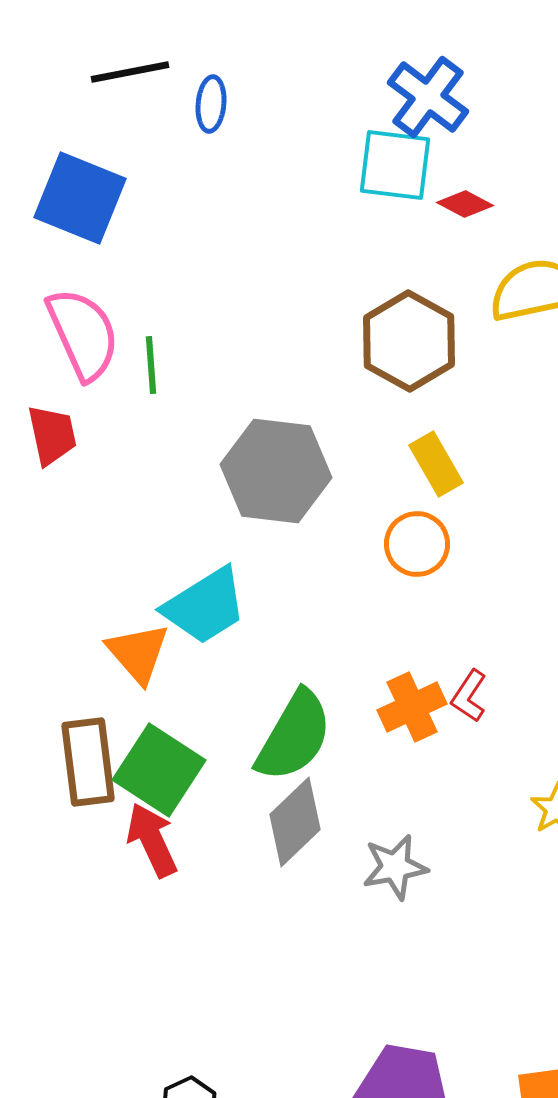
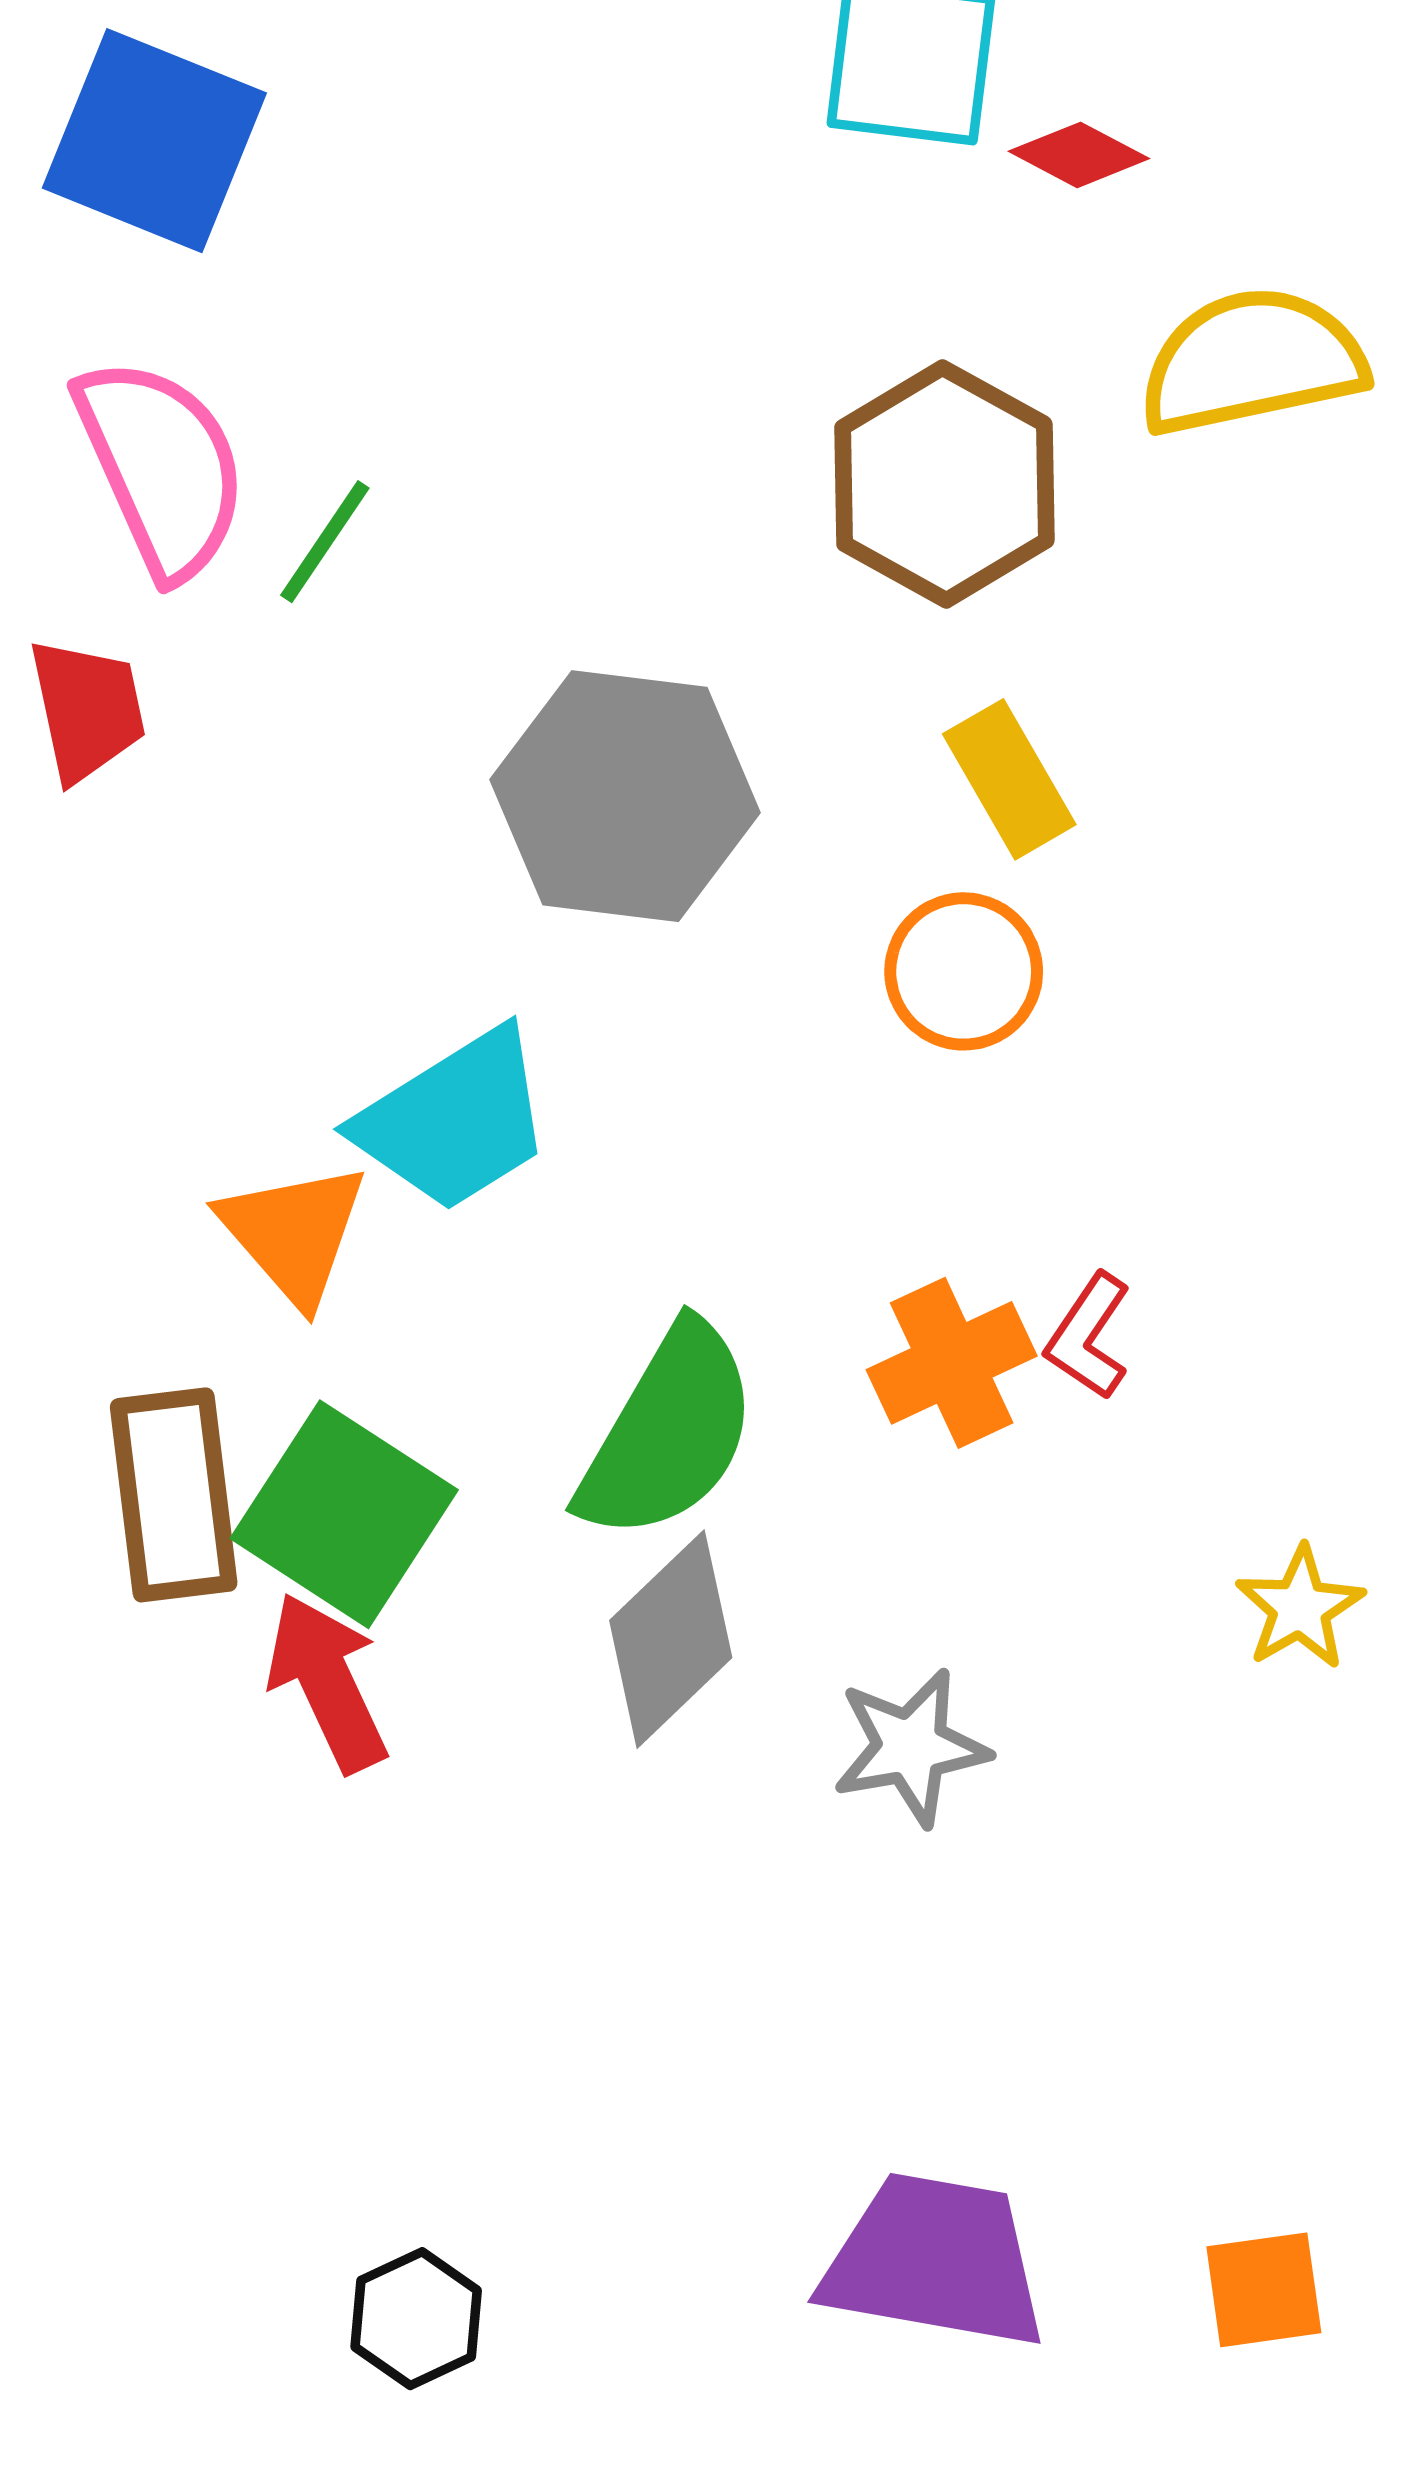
green line: (151, 365) -> (325, 542), turned 38

